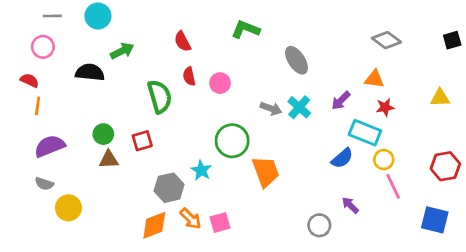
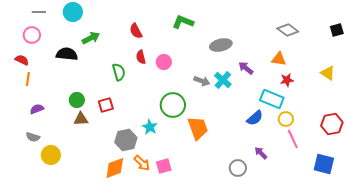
gray ellipse: (297, 60) -> (221, 45), turned -70
green semicircle: (160, 96) -> (119, 72), size x0.7
yellow triangle: (440, 98) -> (328, 73), turned 35
purple arrow: (341, 101) -> (246, 68), moved, turned 84
purple semicircle: (50, 146) -> (37, 109), size x0.6

